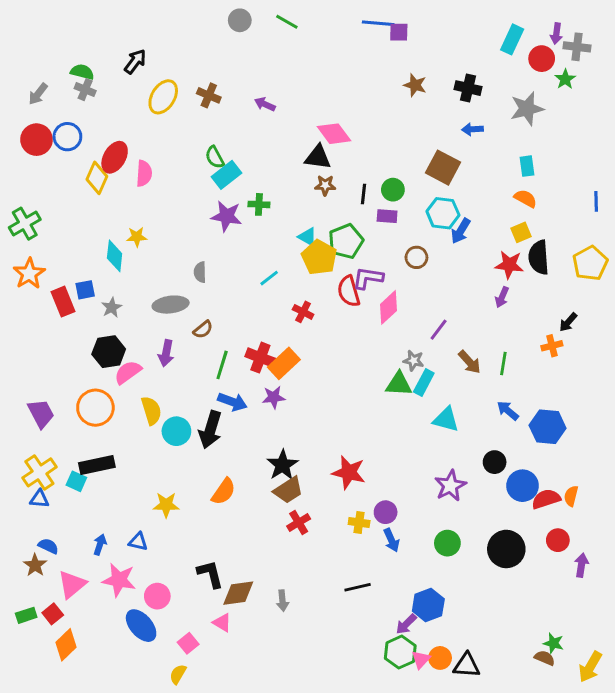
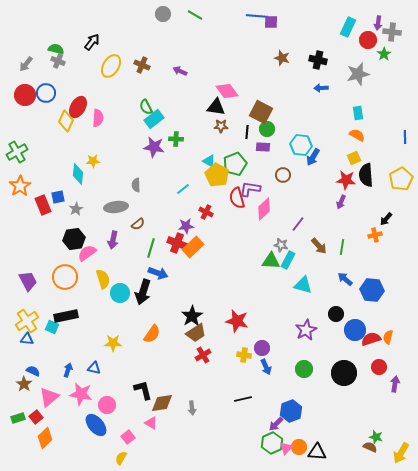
brown square: (443, 168) -> (261, 112), moved
purple star: (274, 397) -> (186, 226), moved

